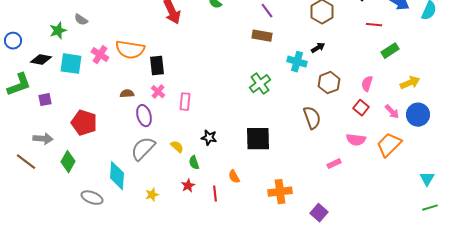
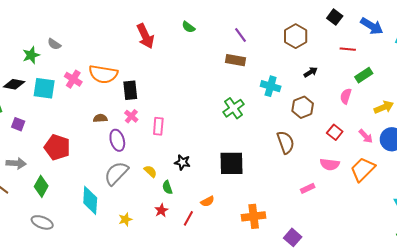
black arrow: (318, 48) -> (311, 72), moved
pink semicircle: (367, 84) -> (346, 96), moved
purple square: (45, 100) -> (18, 124), turned 32
orange semicircle: (234, 177) -> (207, 201), turned -88
red line: (215, 194) -> (188, 218), turned 35
gray ellipse: (92, 198) -> (42, 222), moved

